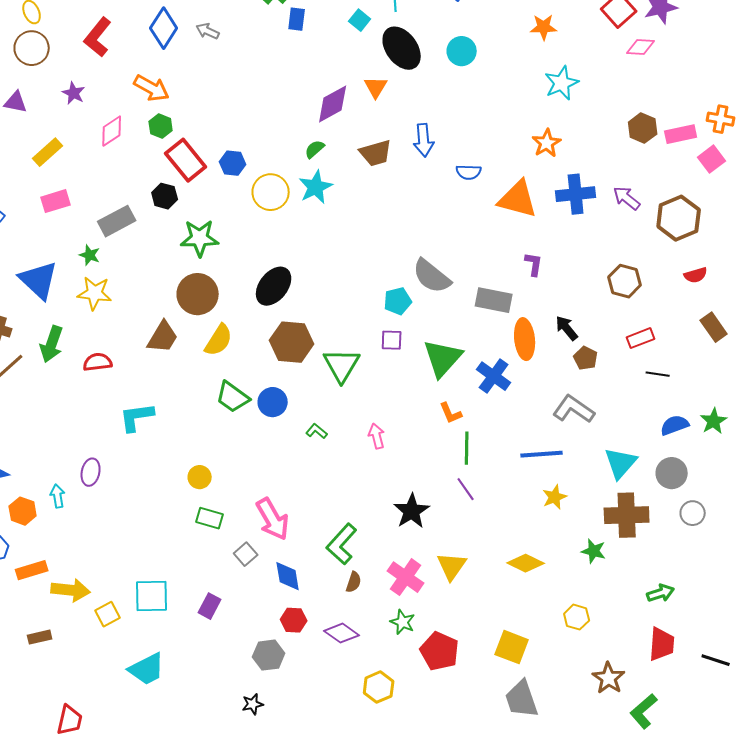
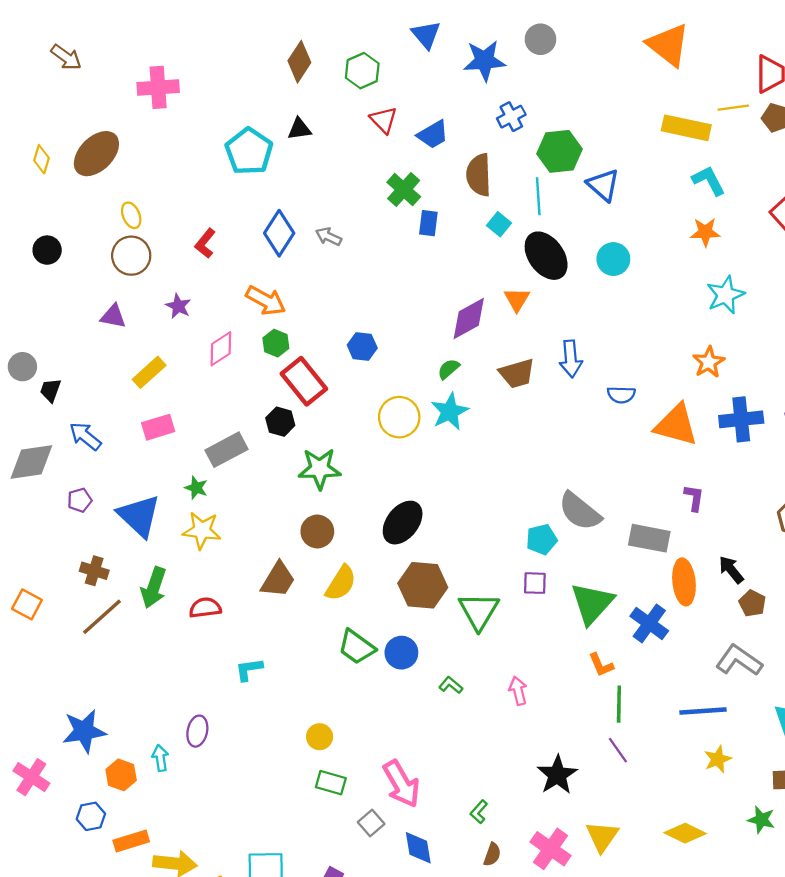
red L-shape: (98, 37) -> (205, 243), size x0.7
blue hexagon: (233, 163) -> (362, 346), moved
brown circle: (198, 294) -> (317, 532), size x0.7
cyan L-shape: (137, 417) -> (249, 669), size x0.7
green L-shape: (342, 544) -> (479, 812), size x0.5

